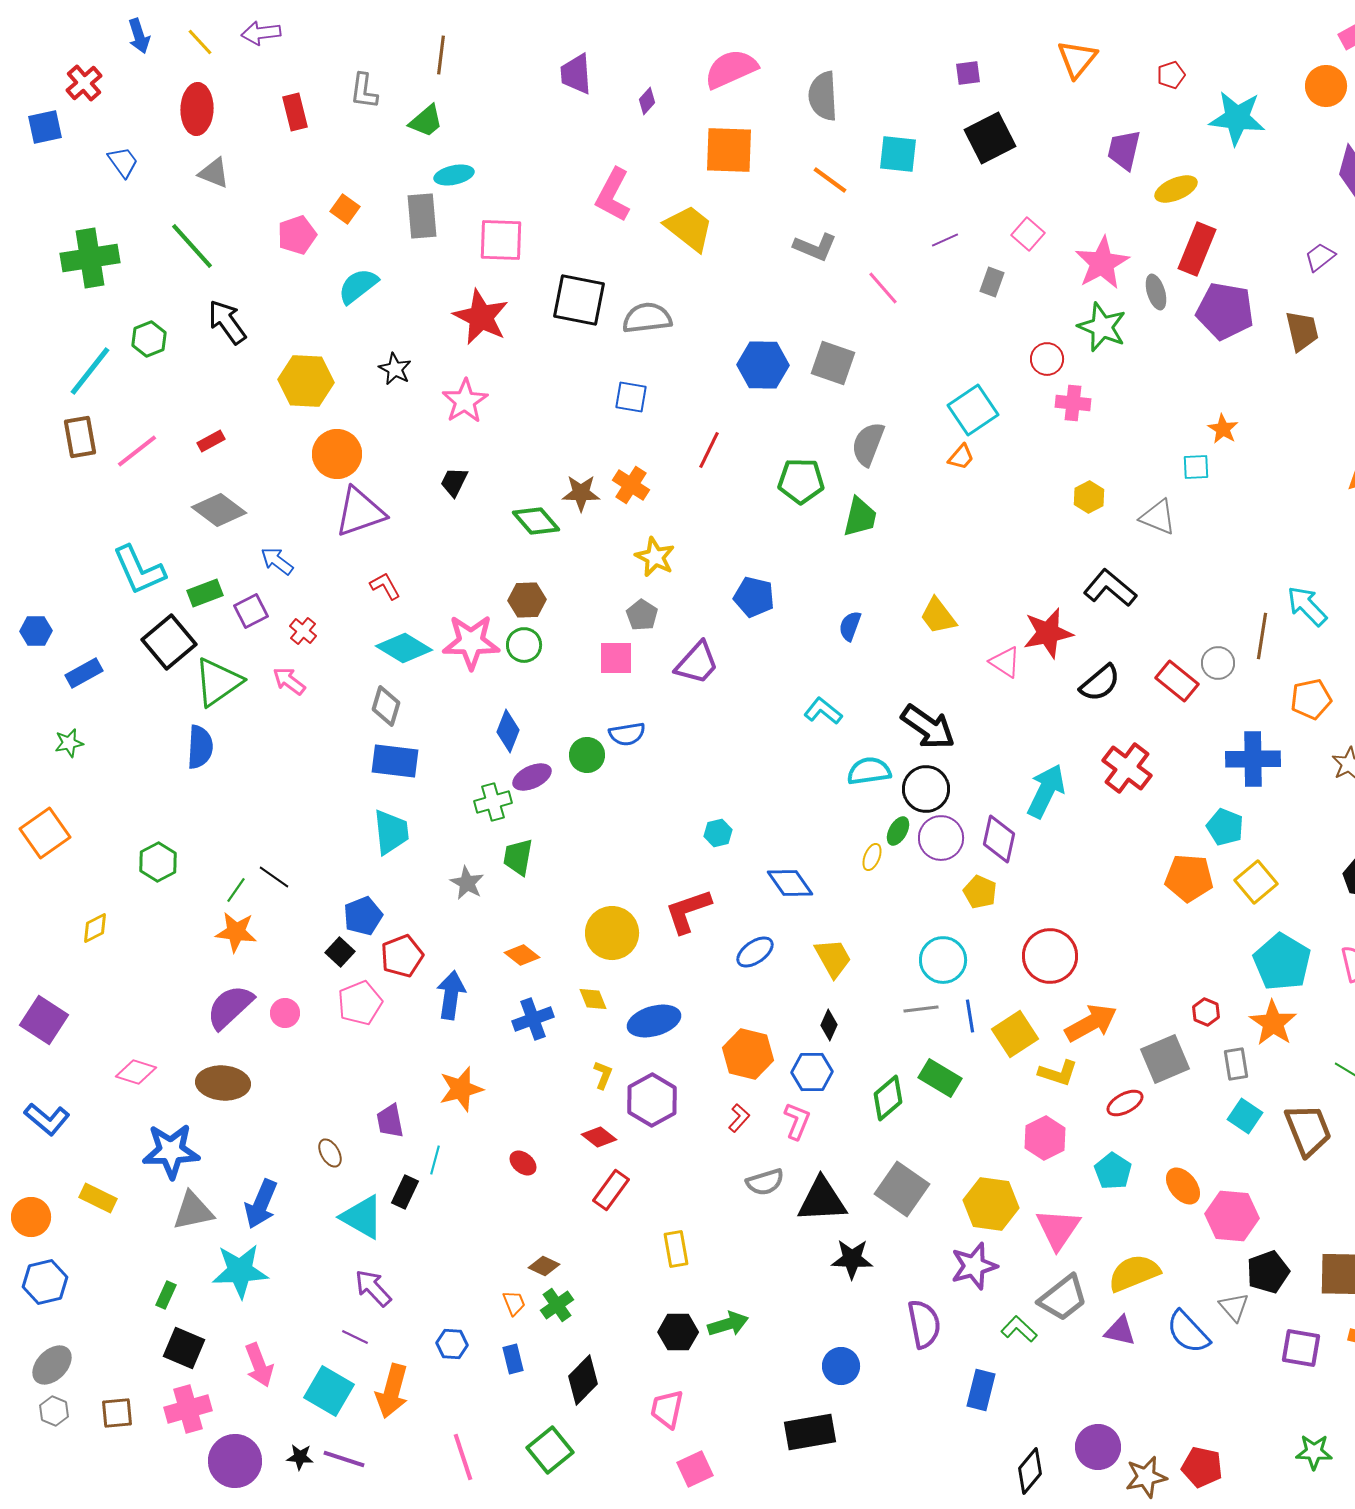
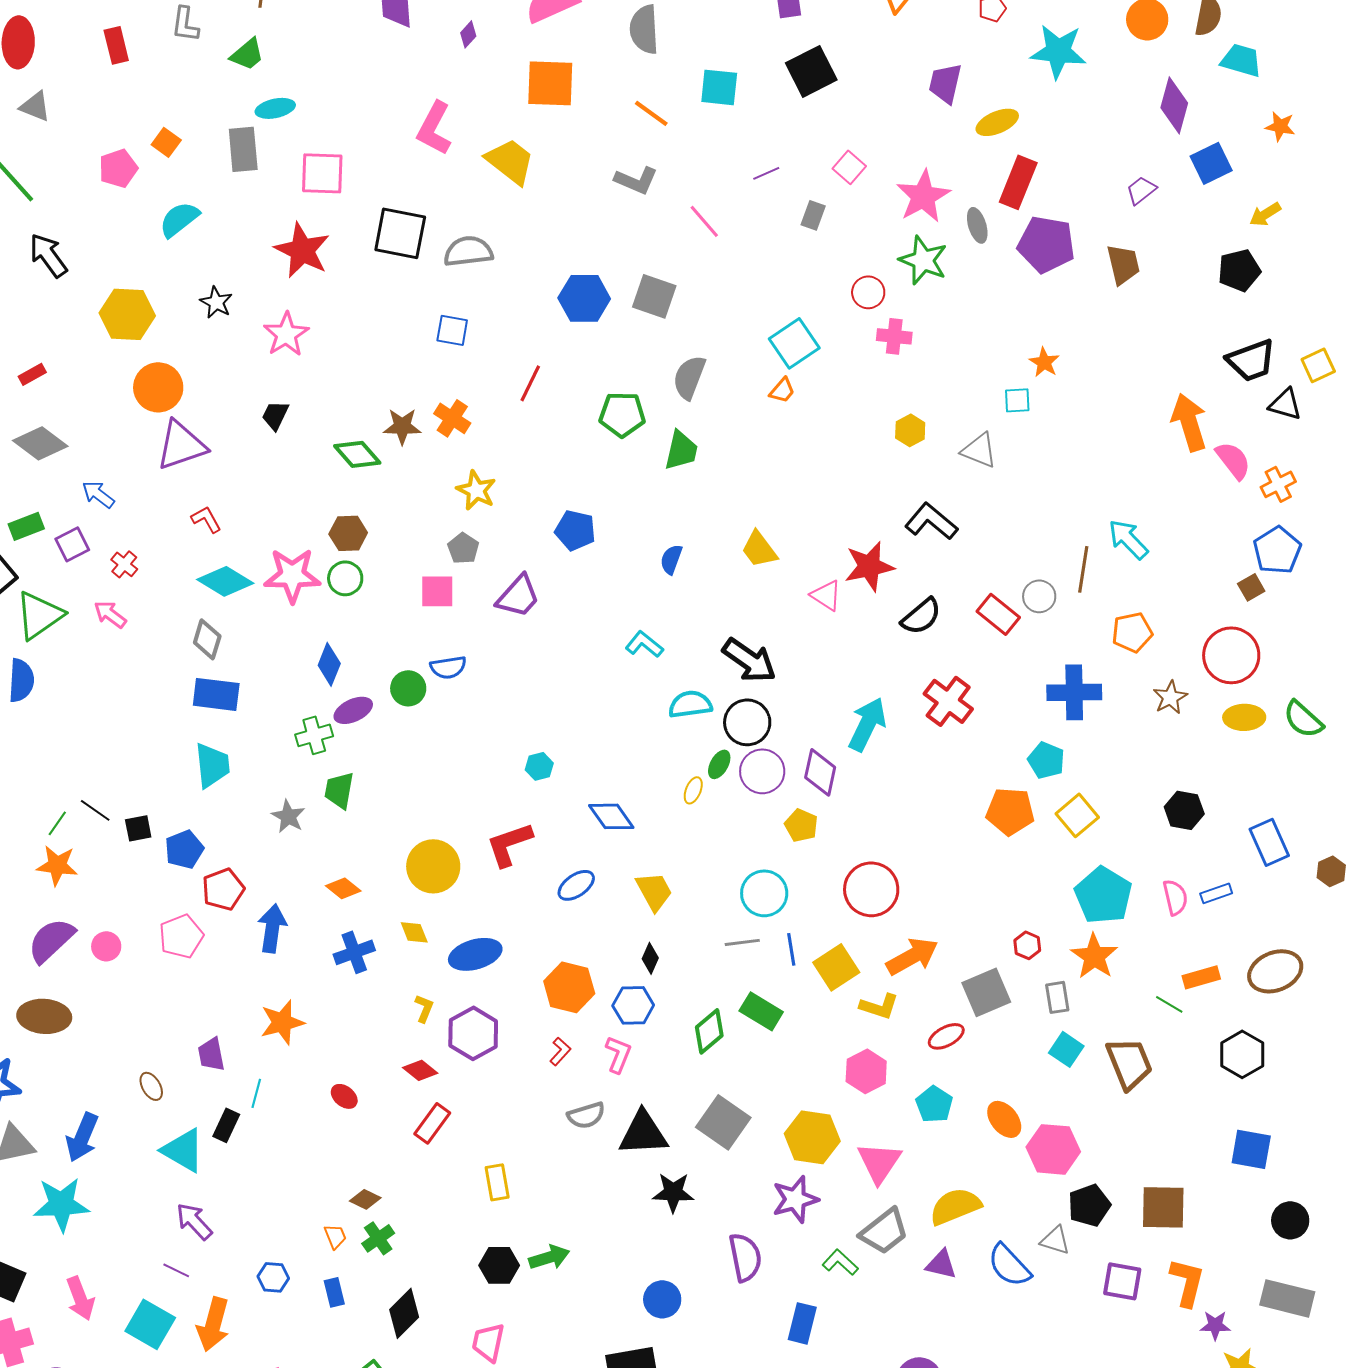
black square: (340, 952) -> (138, 828), moved, turned 36
gray triangle: (1234, 1307) -> (1055, 1240), turned -32

